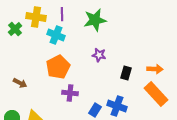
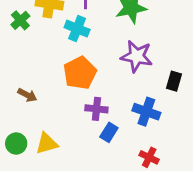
purple star: (99, 55) -> (137, 56), size x1.6
blue cross: (117, 106) -> (146, 112), moved
blue rectangle: (95, 110) -> (109, 132), moved

